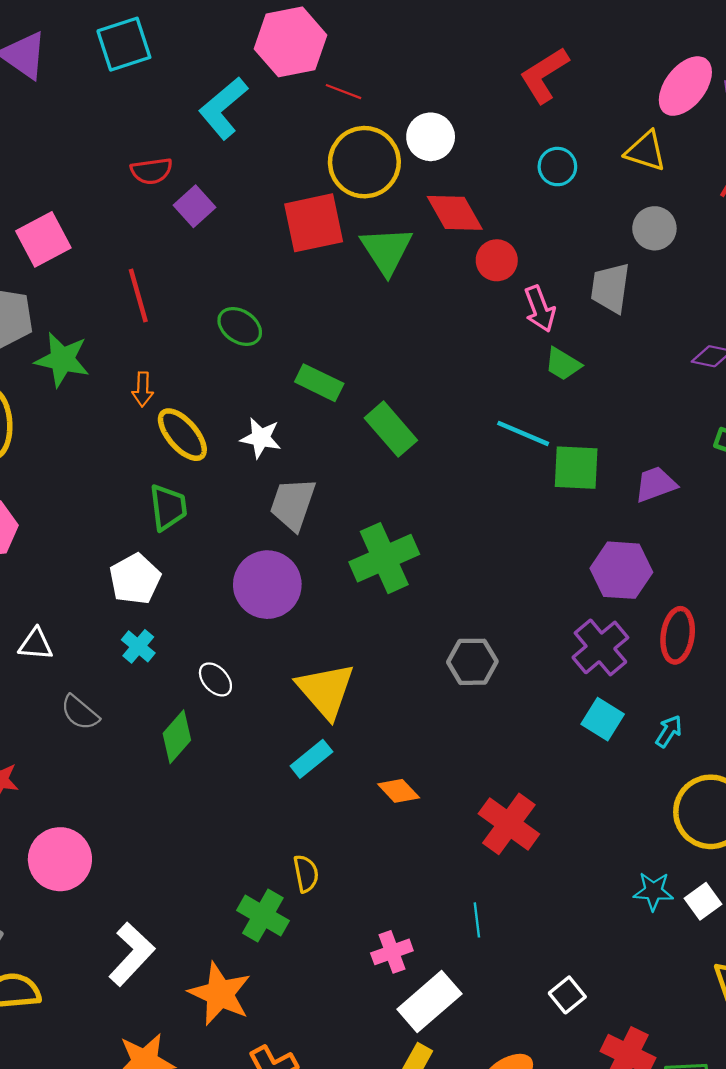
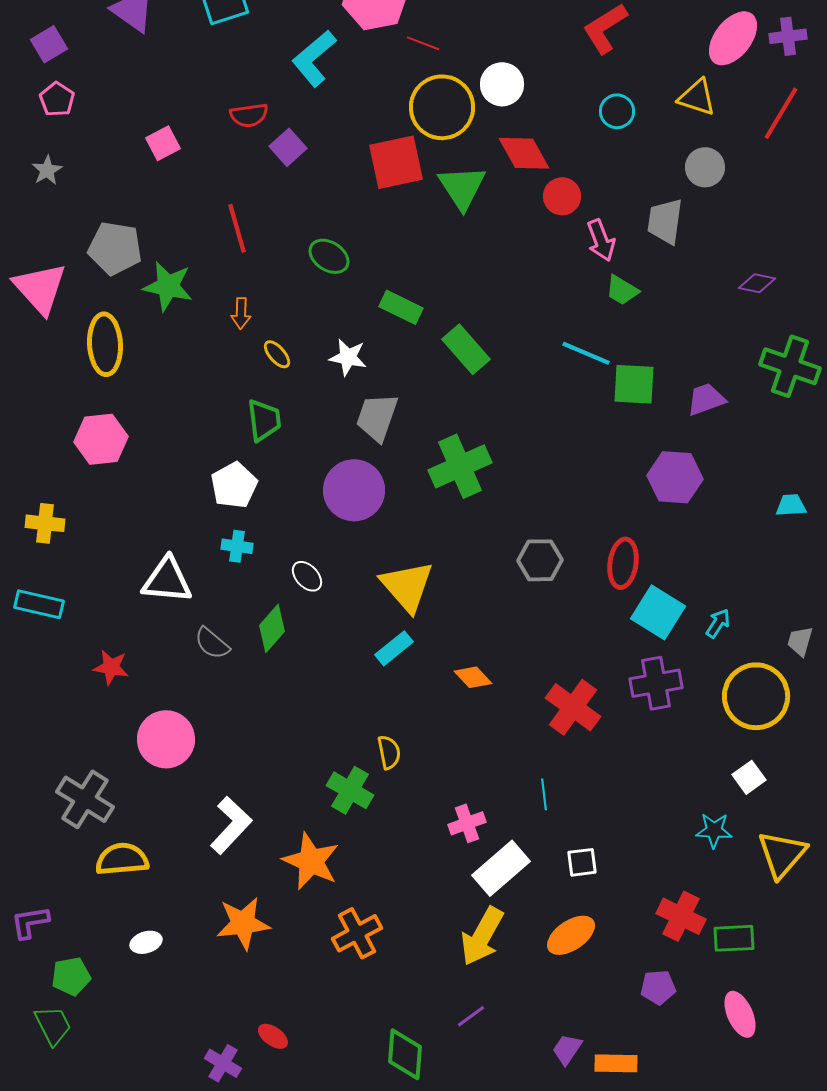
pink square: (43, 239) -> (163, 143), moved, size x0.7
yellow ellipse: (182, 435) -> (277, 354), size x0.6
red ellipse: (678, 635) -> (623, 563), moved
white triangle: (36, 644) -> (167, 580), moved, size x1.6
cyan cross: (138, 646) -> (237, 546), turned -32
purple cross: (600, 647) -> (656, 683), moved, turned 30
gray semicircle: (80, 713) -> (212, 643), moved
cyan square: (603, 719) -> (658, 612), size x1.4
cyan star: (653, 891) -> (714, 830), moved
white square: (567, 995) -> (582, 862), moved, turned 32

